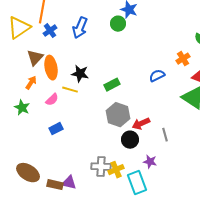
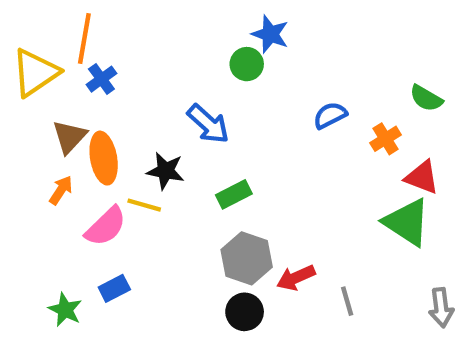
blue arrow: (80, 28) -> (208, 124), moved, turned -70
blue semicircle: (157, 76) -> (330, 115), moved
pink semicircle: (52, 100) -> (106, 226), size x1.5
green star: (22, 108) -> (65, 310), moved
black circle: (130, 140) -> (245, 312), moved

